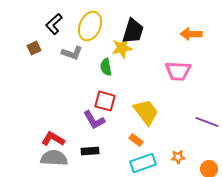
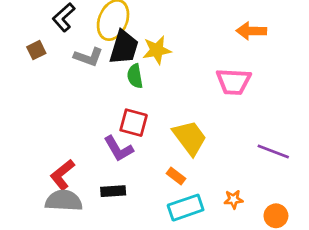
black trapezoid: (133, 31) -> (124, 47), moved
red L-shape: (53, 139) -> (62, 175), turned -70

